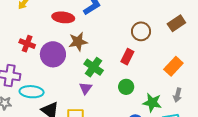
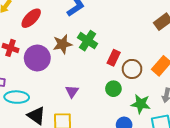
red ellipse: (63, 17) -> (31, 18), moved, turned -50
brown circle: (141, 31) -> (132, 69), moved
green cross: (94, 67) -> (88, 41), moved

